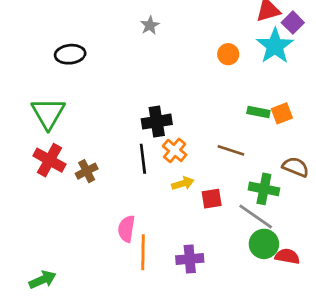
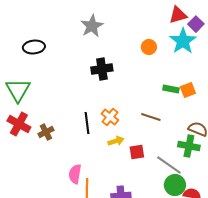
gray star: (150, 25) -> (92, 26), size x1.6
black cross: (157, 122) -> (102, 69), moved
green cross: (264, 189) -> (189, 146), moved

